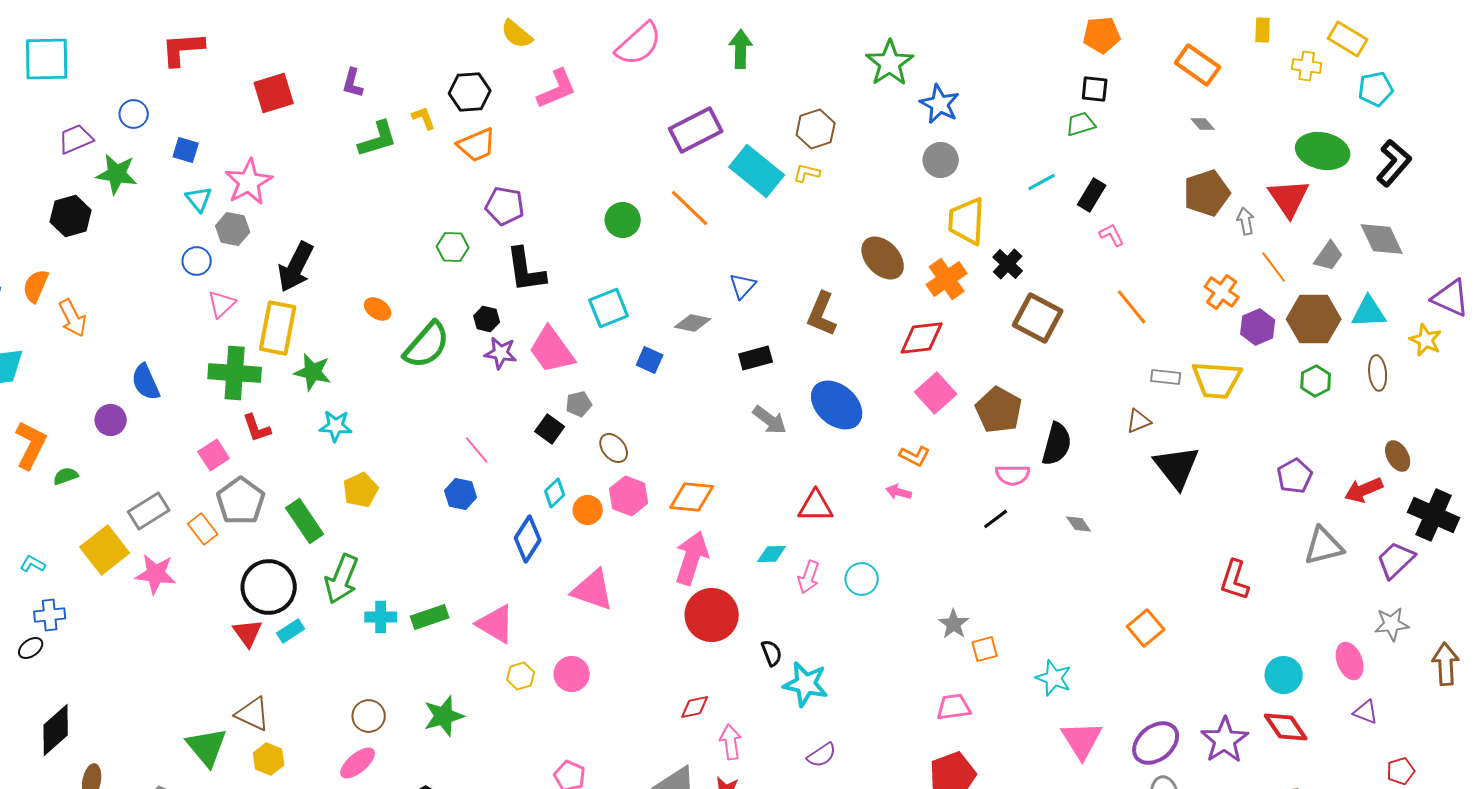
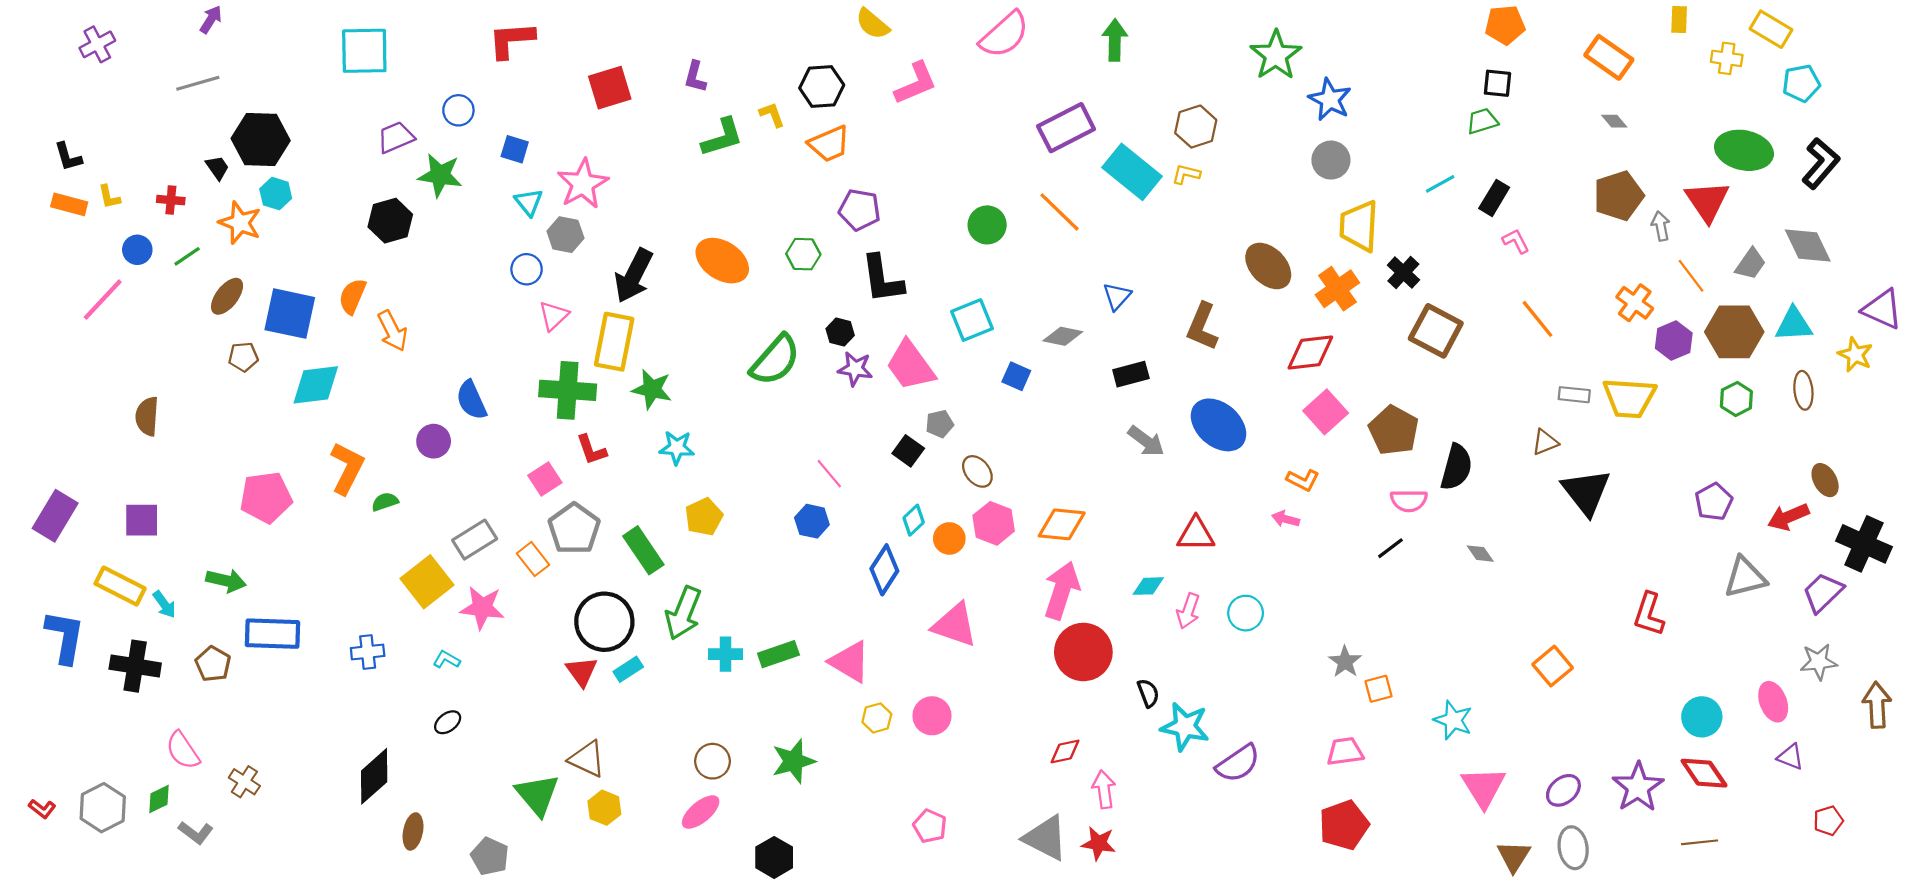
orange ellipse: (378, 309) -> (722, 261), moved, size x1.8
cyan L-shape: (33, 564) -> (447, 660), moved
black ellipse: (31, 648) -> (448, 722), moved
purple ellipse: (1156, 743) -> (1563, 790), size x0.7
purple semicircle: (822, 755) -> (1238, 763), moved, size x1.4

